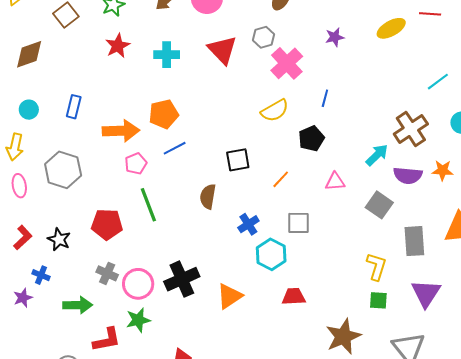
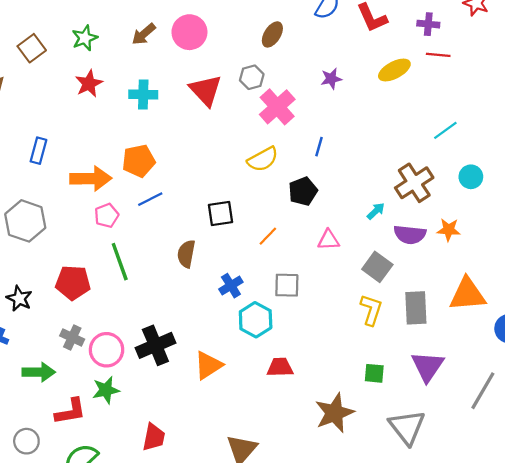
cyan arrow: (377, 155) -> (376, 211), size x0.7
yellow L-shape: (376, 266) -> (371, 310), moved

